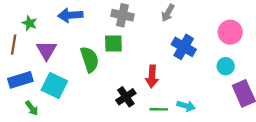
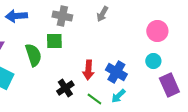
blue cross: (184, 47) -> (116, 72), moved
cyan arrow: (186, 106) -> (118, 96), turned 119
green line: (159, 109) -> (94, 99), turned 35

